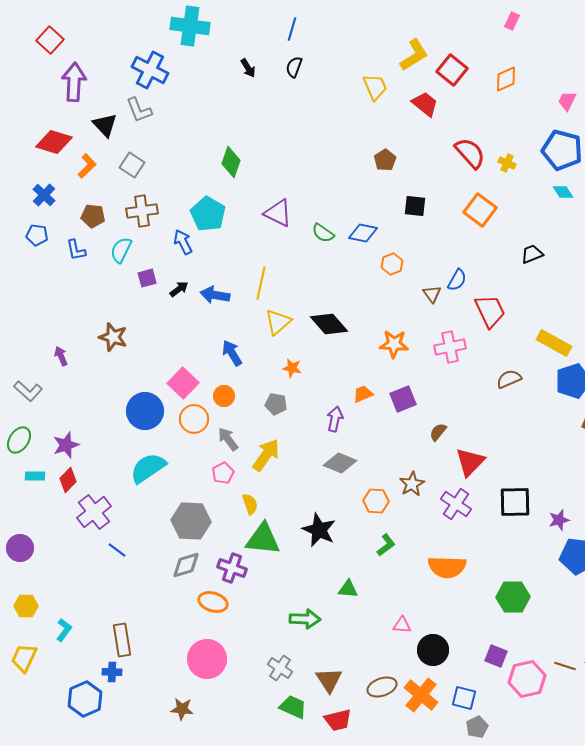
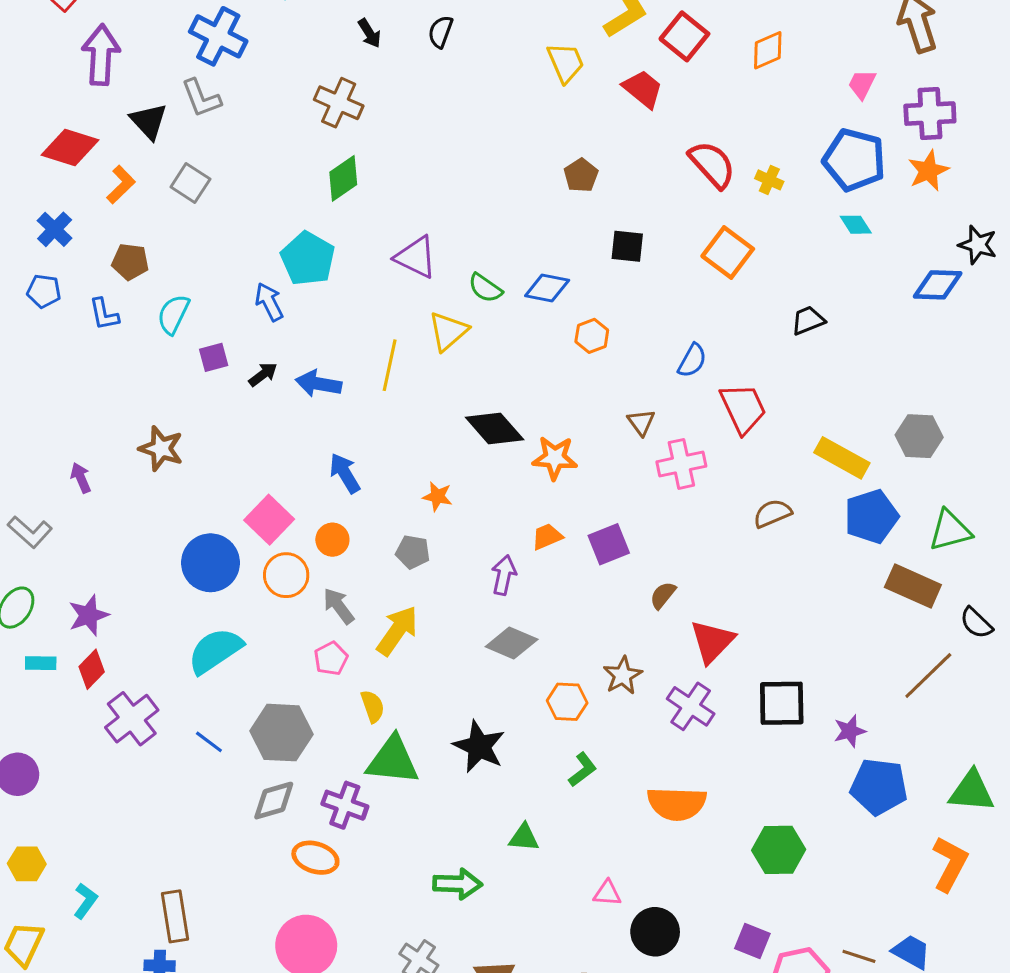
green diamond: (231, 162) -> (343, 178), turned 36
brown cross: (142, 211) -> (339, 103), moved, turned 32
brown triangle: (432, 294) -> (641, 422), moved
yellow triangle: (278, 322) -> (448, 331), moved
orange star: (394, 344) -> (555, 458), moved
blue line: (117, 550) -> (209, 742), moved

